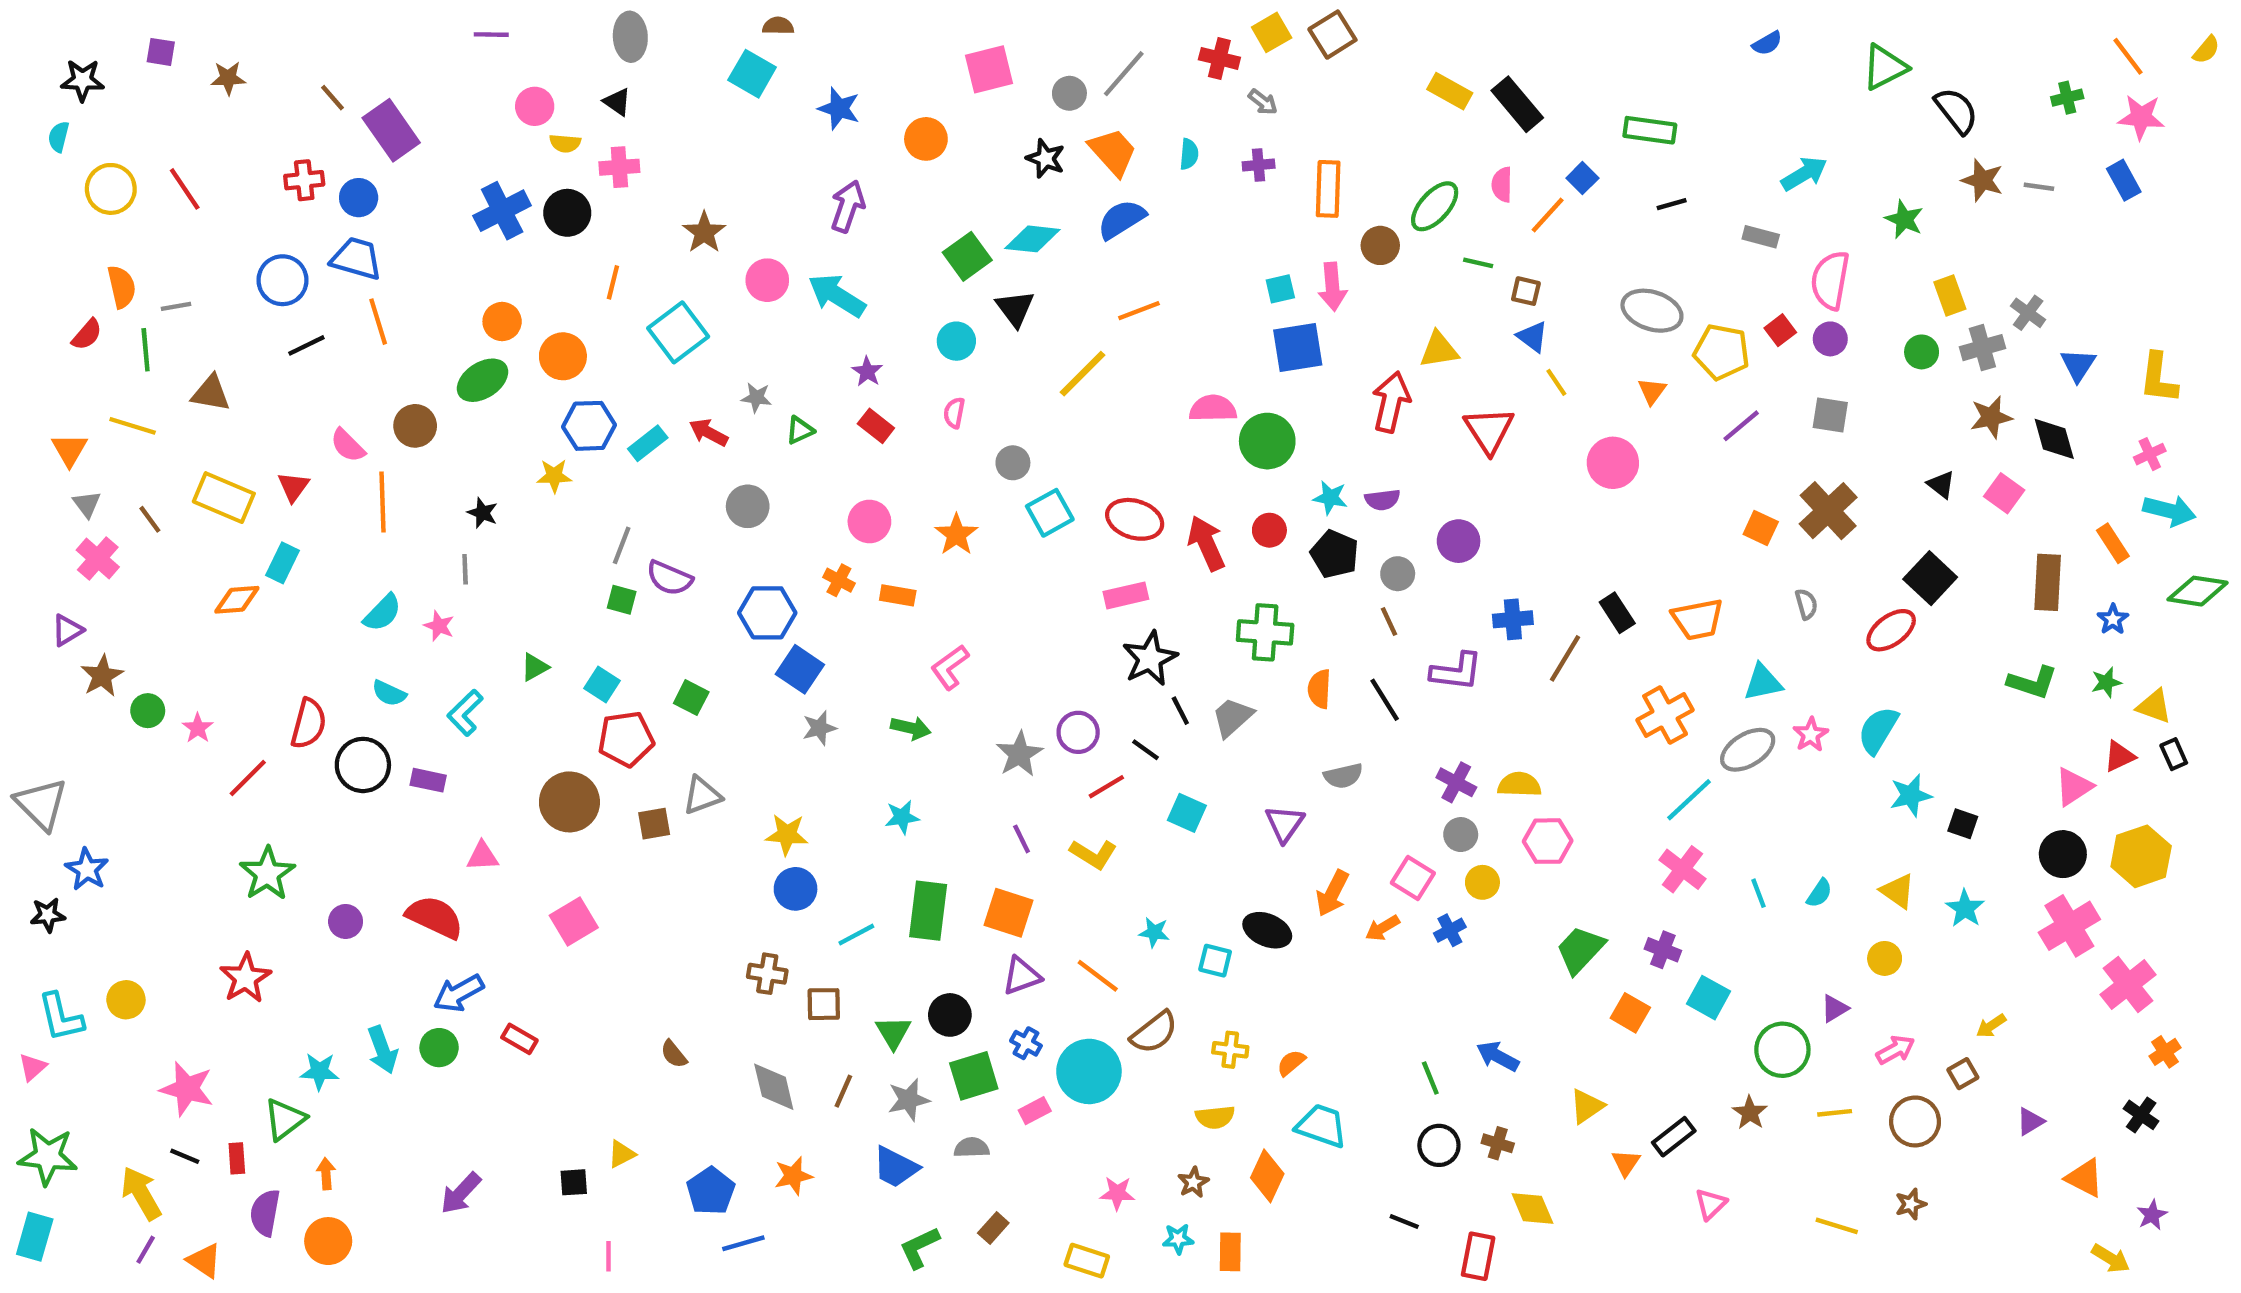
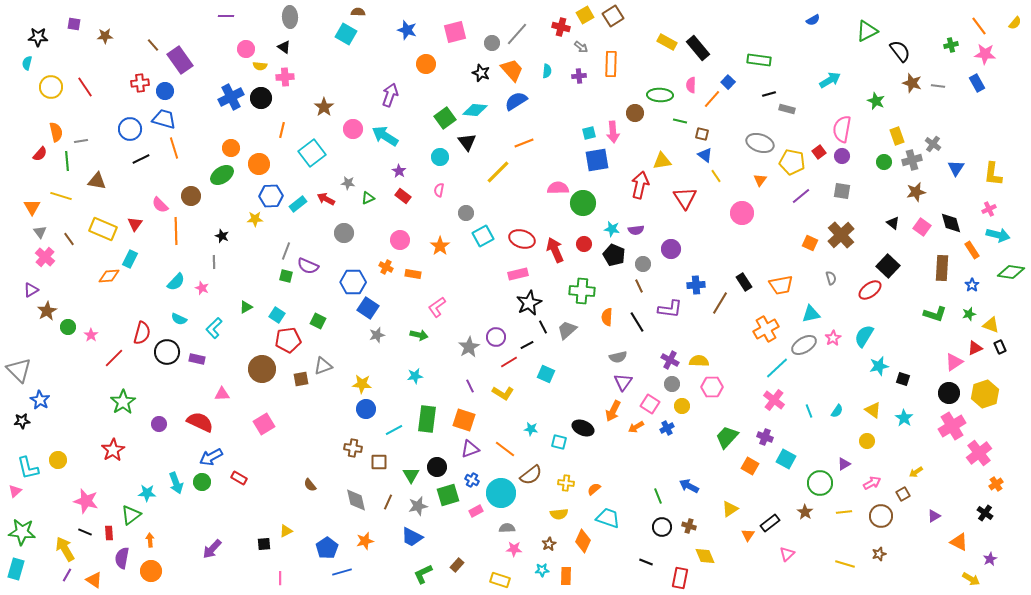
blue star: (839, 108) -> (407, 30), moved
orange rectangle: (1328, 189) -> (611, 64), moved
green ellipse: (1435, 206) -> (660, 95), turned 50
gray rectangle: (1761, 237) -> (787, 109), moved
black diamond: (2054, 439) -> (951, 223), moved
black line: (1145, 750) -> (527, 345), turned -64
purple triangle: (1285, 824) -> (623, 382), moved
gray semicircle: (972, 1148) -> (507, 528), moved

